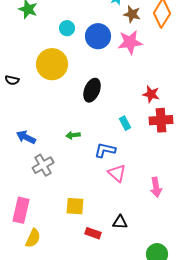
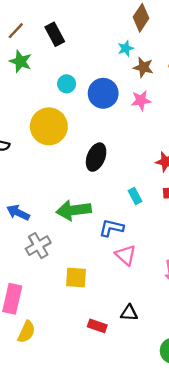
pink star: (130, 42) -> (141, 100), size x0.7
green arrow: (73, 135) -> (74, 210), size x2.0
yellow square: (75, 206) -> (76, 277), moved

